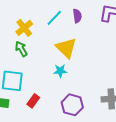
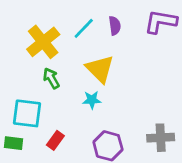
yellow cross: (24, 28) -> (43, 42), size x1.4
green arrow: (21, 49) -> (51, 78), moved

